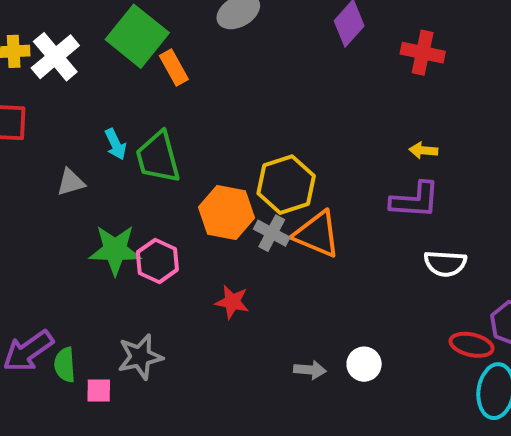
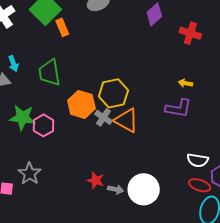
cyan arrow: (116, 144) -> (13, 64), moved
white semicircle: (445, 263) -> (198, 160), moved
red star: (232, 302) -> (96, 180), moved
gray star: (140, 357) -> (30, 174), turned -30
white circle: (364, 364) -> (144, 189), size x1.8

